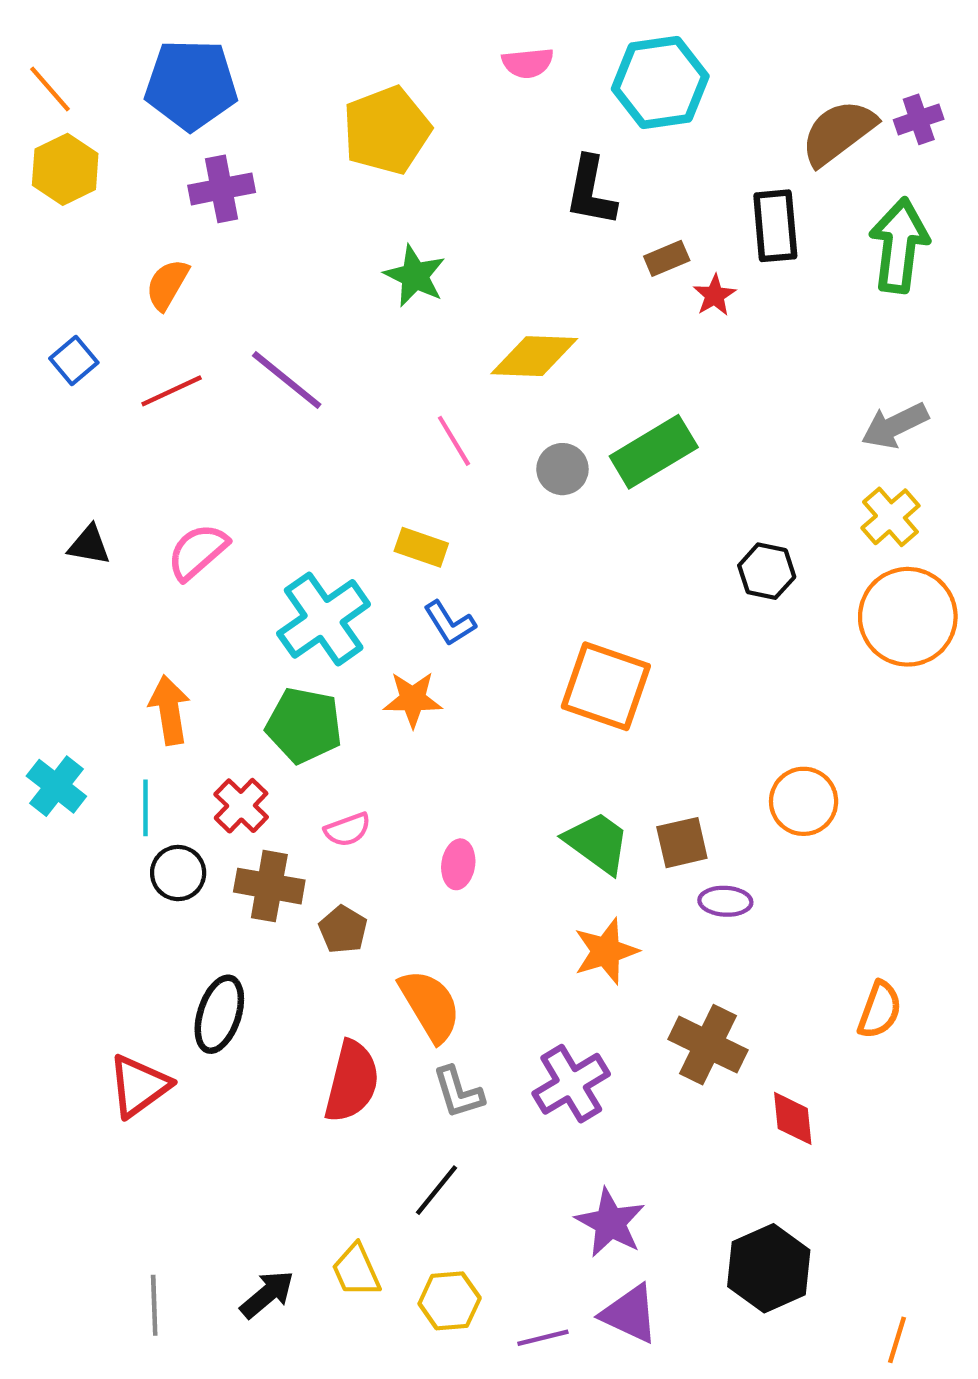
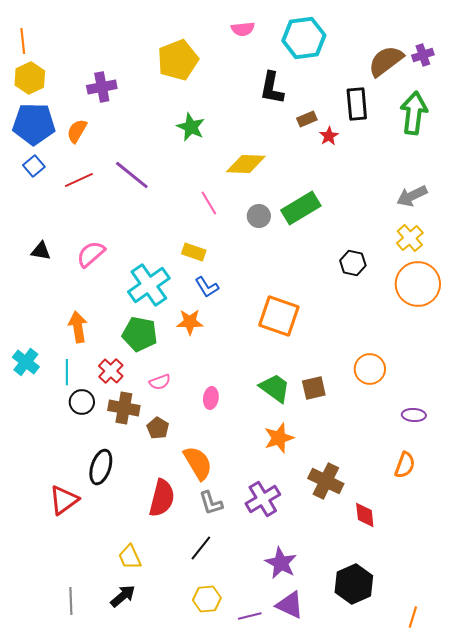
blue pentagon: (191, 85) -> (34, 124), moved
orange line: (50, 89) -> (23, 41), turned 35
purple ellipse: (725, 901) -> (414, 415), moved
yellow trapezoid: (356, 1270) -> (130, 557), moved

